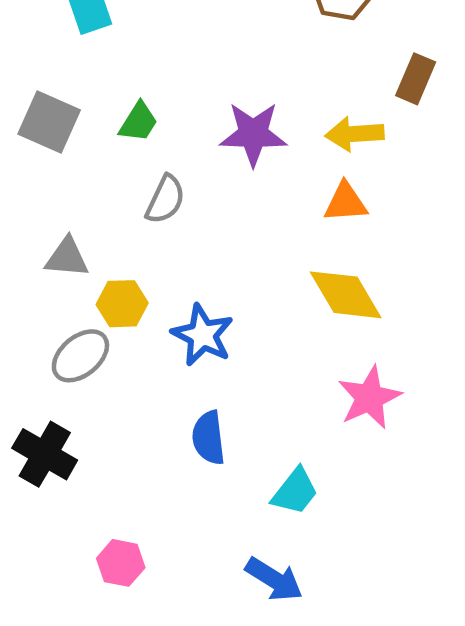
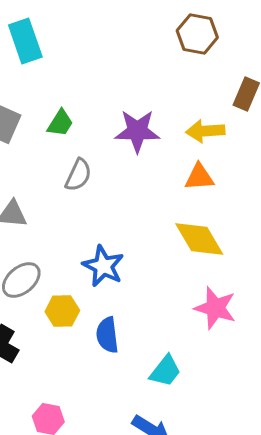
yellow hexagon: (122, 304) -> (62, 311), moved
pink star: (369, 398) -> (215, 308), turned -30

